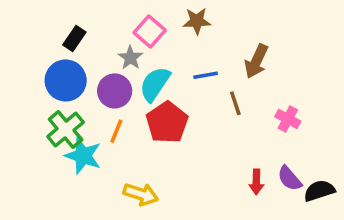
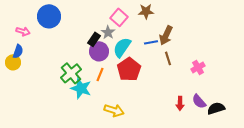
black rectangle: (74, 38) -> (94, 39), moved
brown arrow: (256, 61) -> (166, 35), moved
blue circle: (66, 80) -> (49, 16), moved
pink cross: (288, 119) -> (198, 67), turned 32

